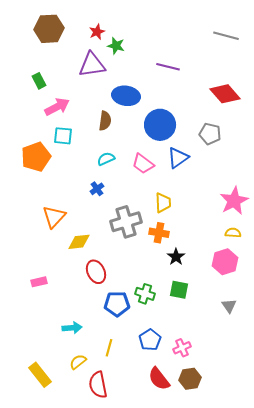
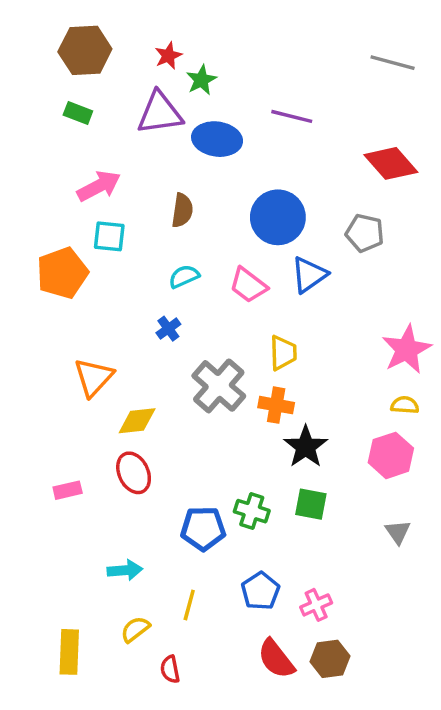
green star: (116, 46) -> (201, 80), turned 30
green rectangle: (39, 81) -> (78, 113), moved, turned -42
blue ellipse: (126, 96) -> (217, 139), moved
gray cross: (126, 222) -> (219, 386), turned -32
black star: (176, 257) -> (306, 447), size x1.4
red ellipse: (96, 272) -> (134, 473), moved
yellow rectangle: (40, 375) -> (69, 652), turned 40
red semicircle: (98, 385) -> (170, 669), size x0.6

